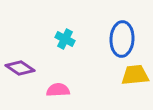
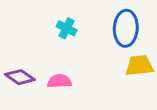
purple diamond: (20, 68) -> (20, 77), moved

